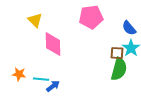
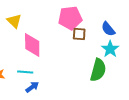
brown square: (117, 53) -> (79, 34), moved
cyan line: (41, 79) -> (25, 72), moved

